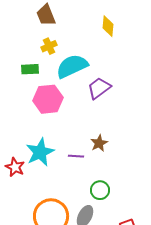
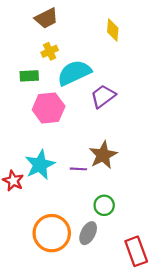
brown trapezoid: (46, 15) -> (46, 18), turned -95
brown star: (99, 143) -> (103, 155), size x1.5

